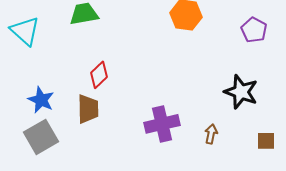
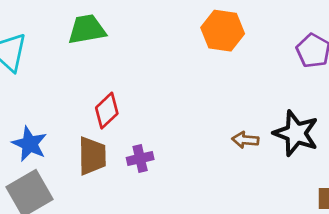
purple cross: (162, 124) -> (140, 159), moved, size x0.6
brown arrow: (211, 134) -> (245, 140), moved, turned -96

